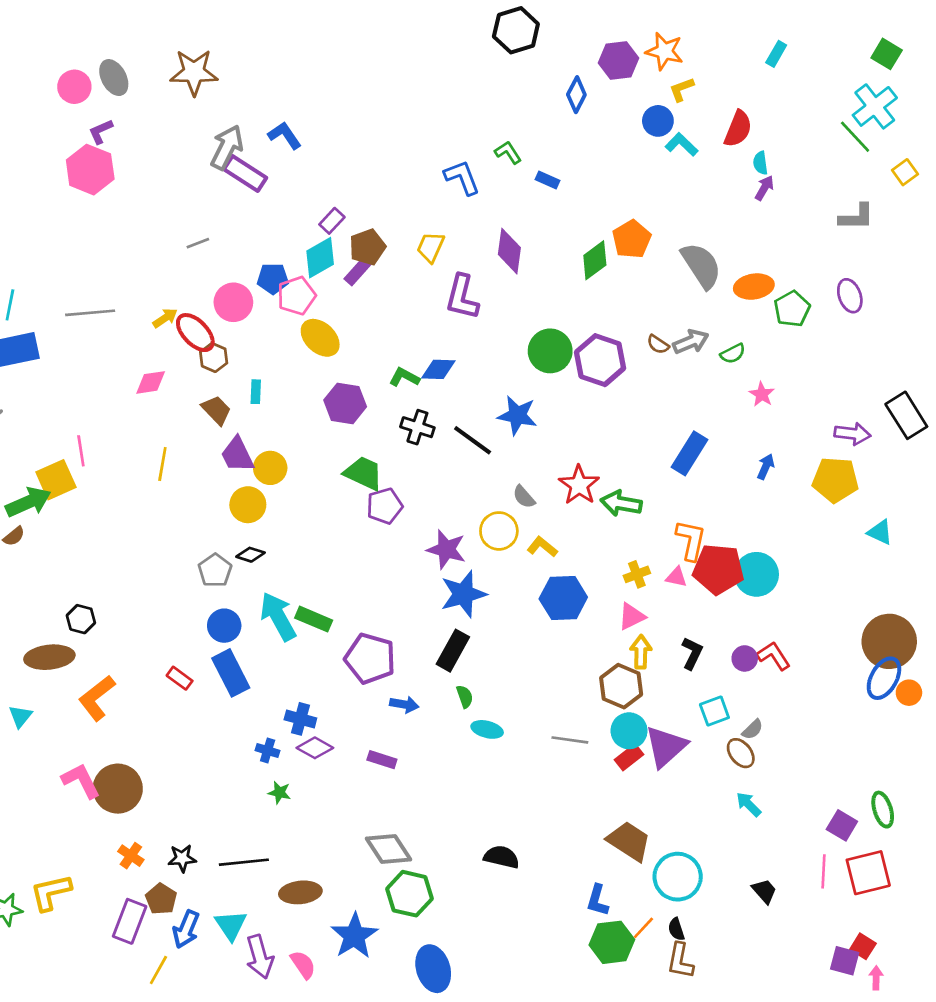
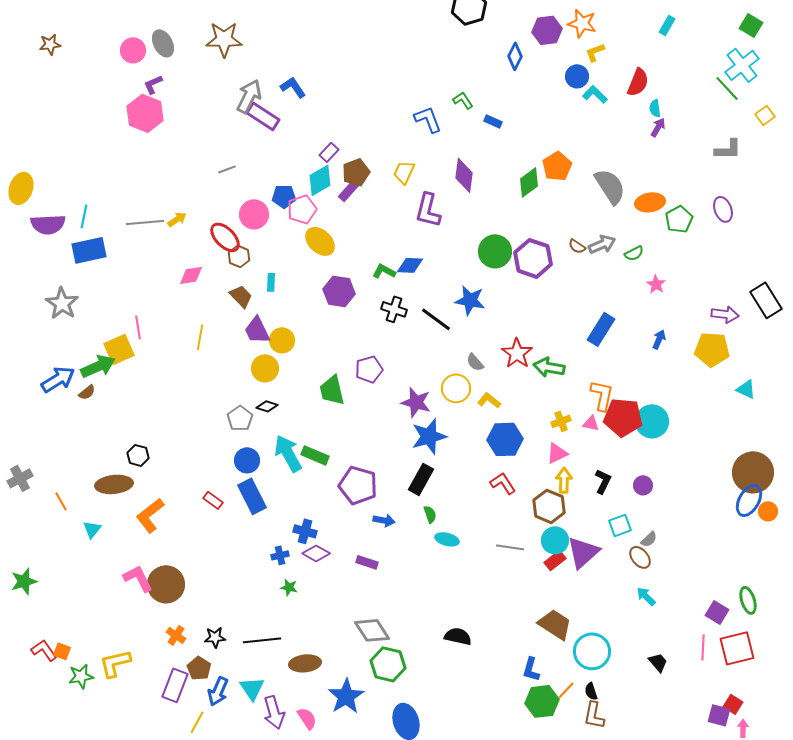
yellow arrow: (165, 318) -> (177, 219), moved
green trapezoid: (364, 473) -> (332, 390), moved, turned -128
red L-shape: (774, 656) -> (503, 483), moved
blue cross: (268, 750) -> (280, 555), turned -30

